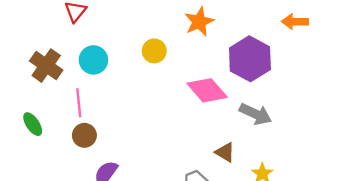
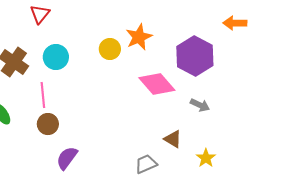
orange star: (199, 22) -> (139, 37), moved
gray arrow: (256, 114) -> (200, 105), size x0.7

